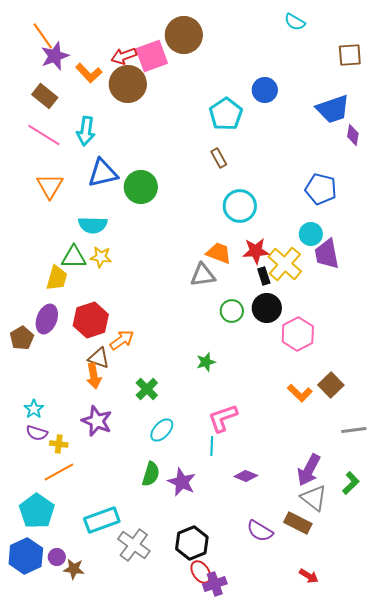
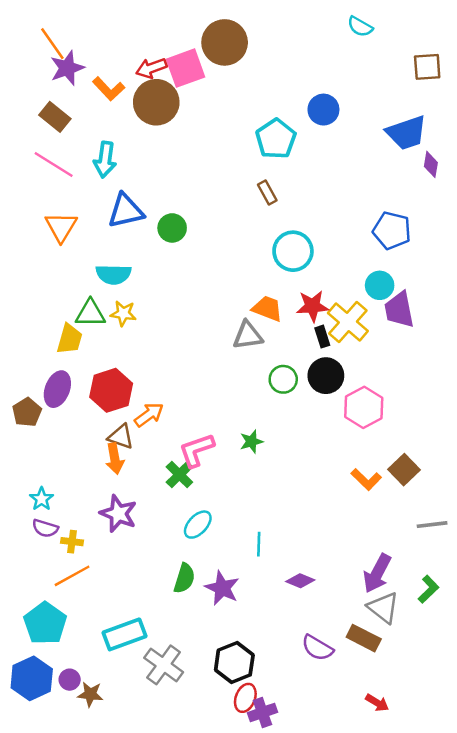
green circle: (141, 187) -> (172, 228), size x0.7
pink L-shape: (223, 418) -> (197, 450), moved
red ellipse: (201, 572) -> (245, 698), turned 55

